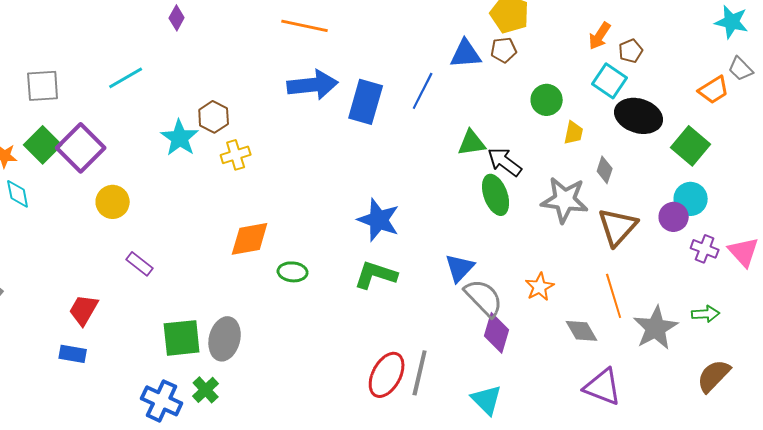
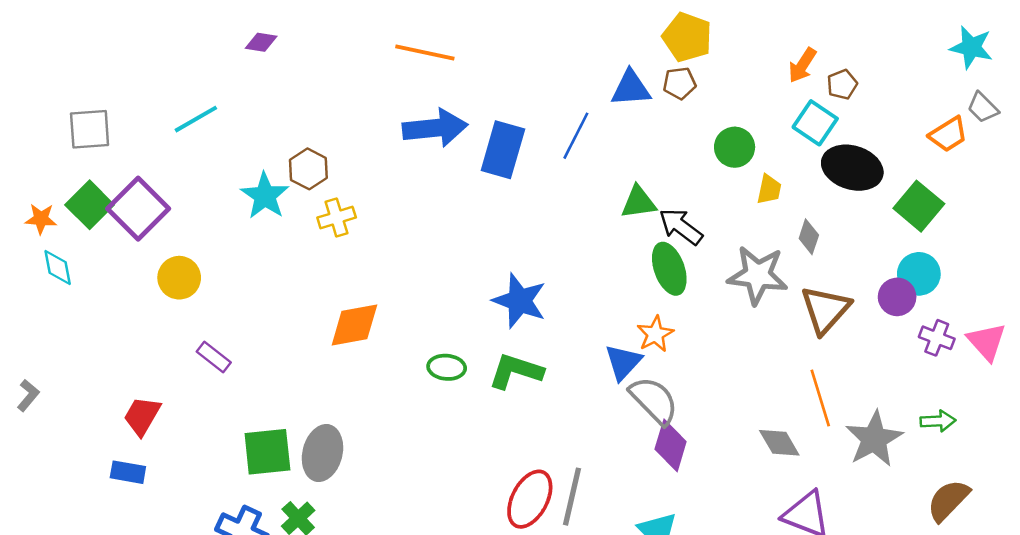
purple diamond: (177, 18) -> (261, 42), turned 70
green ellipse: (293, 272) -> (447, 367), moved
orange star: (540, 287) -> (655, 334), moved

